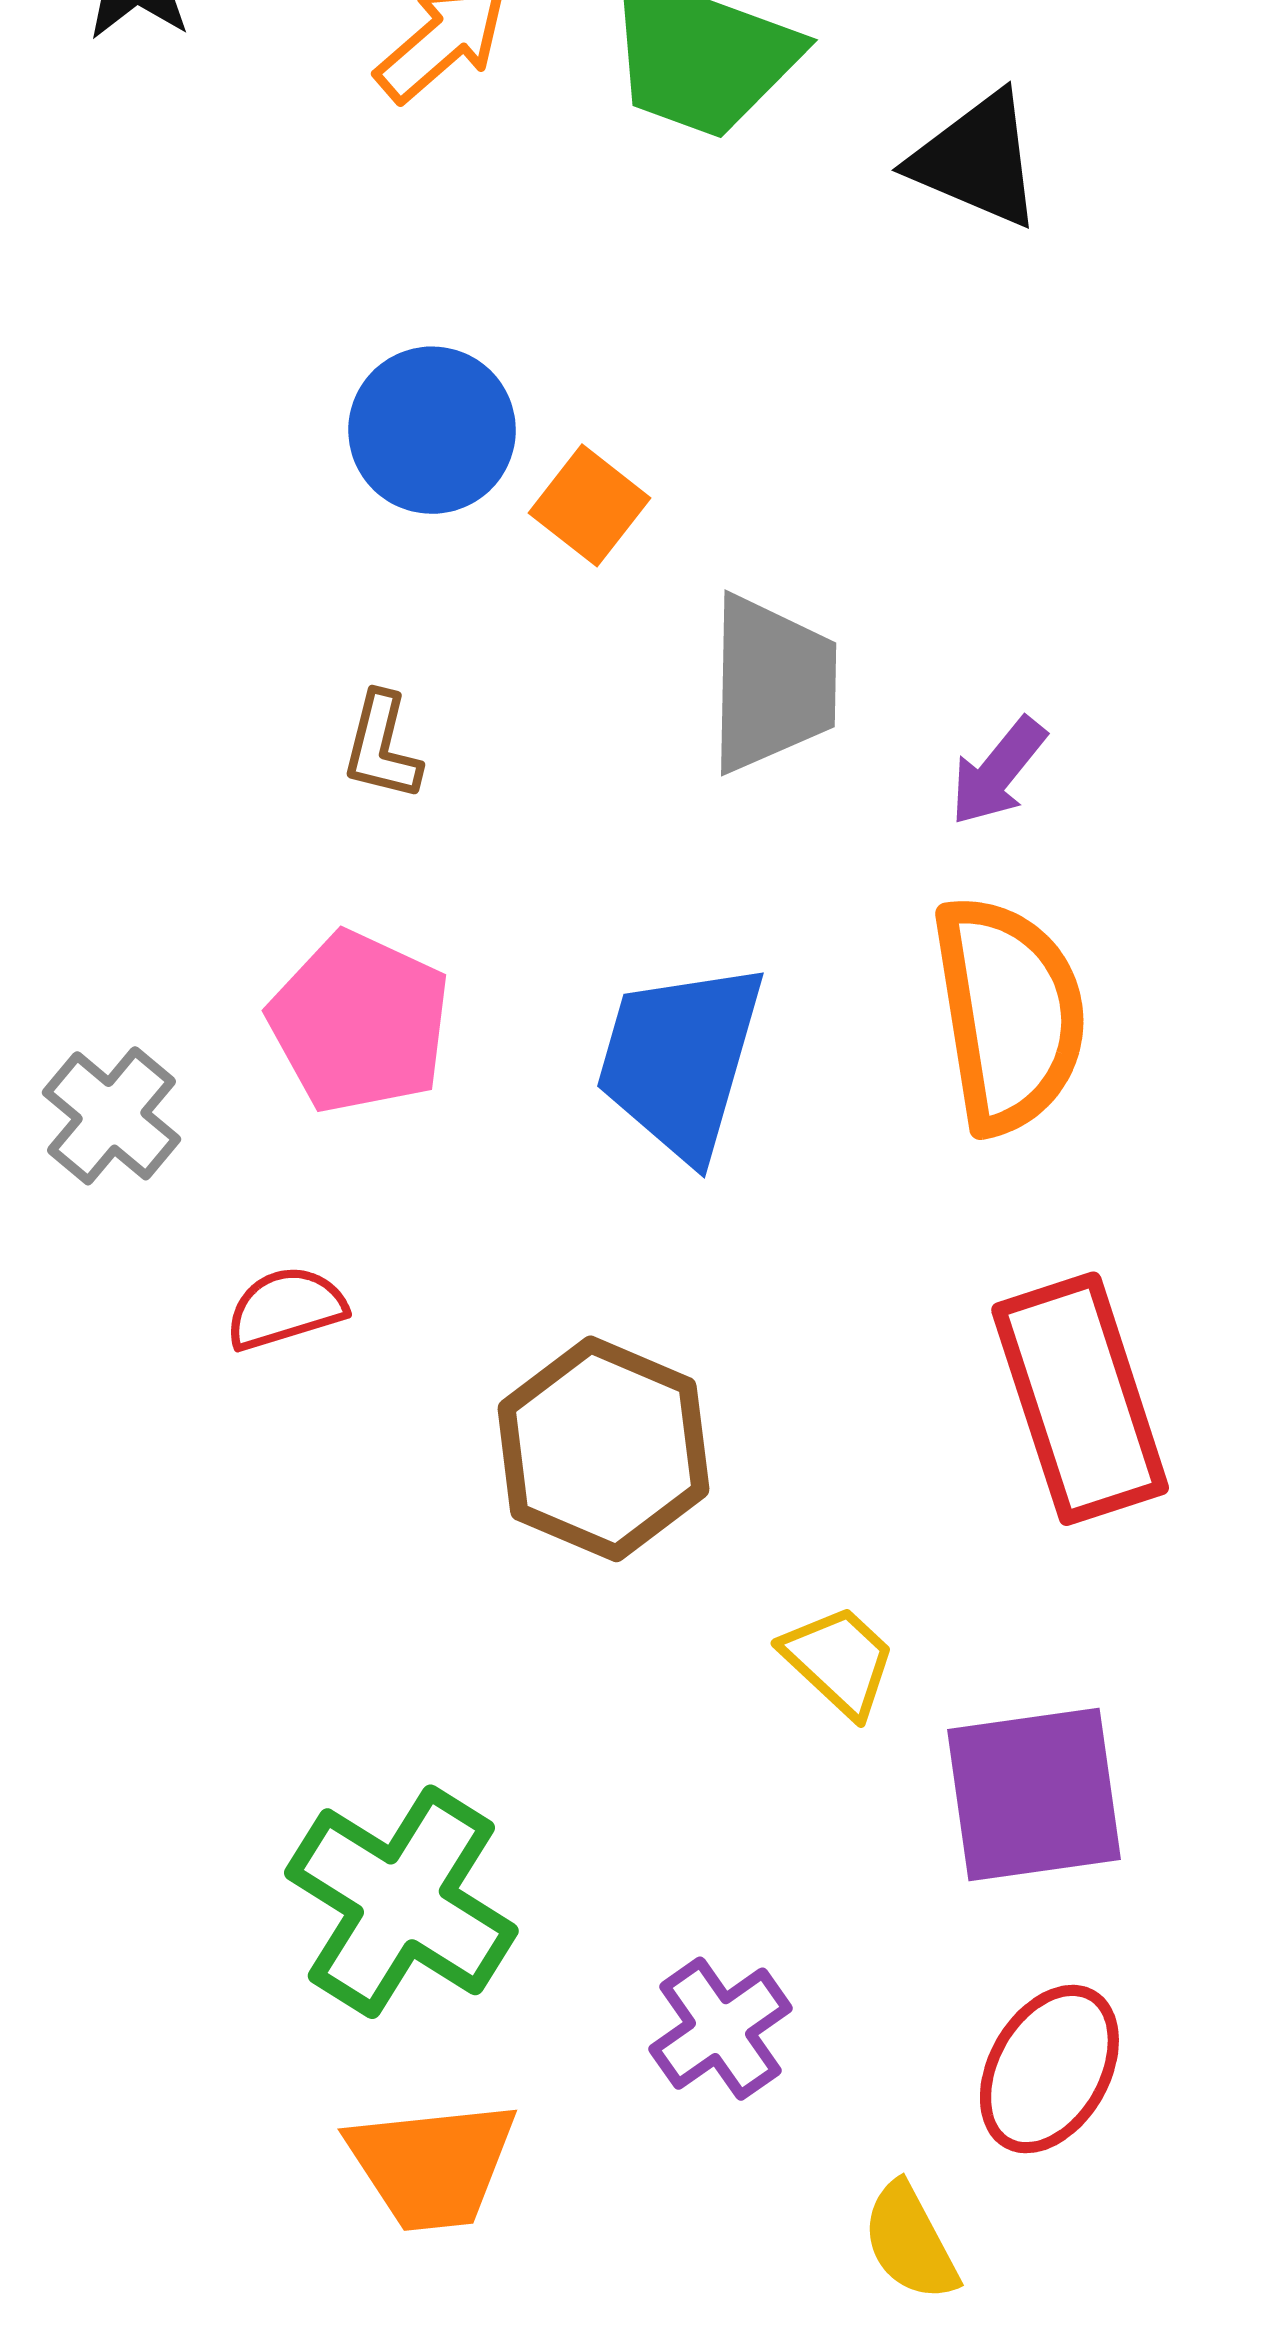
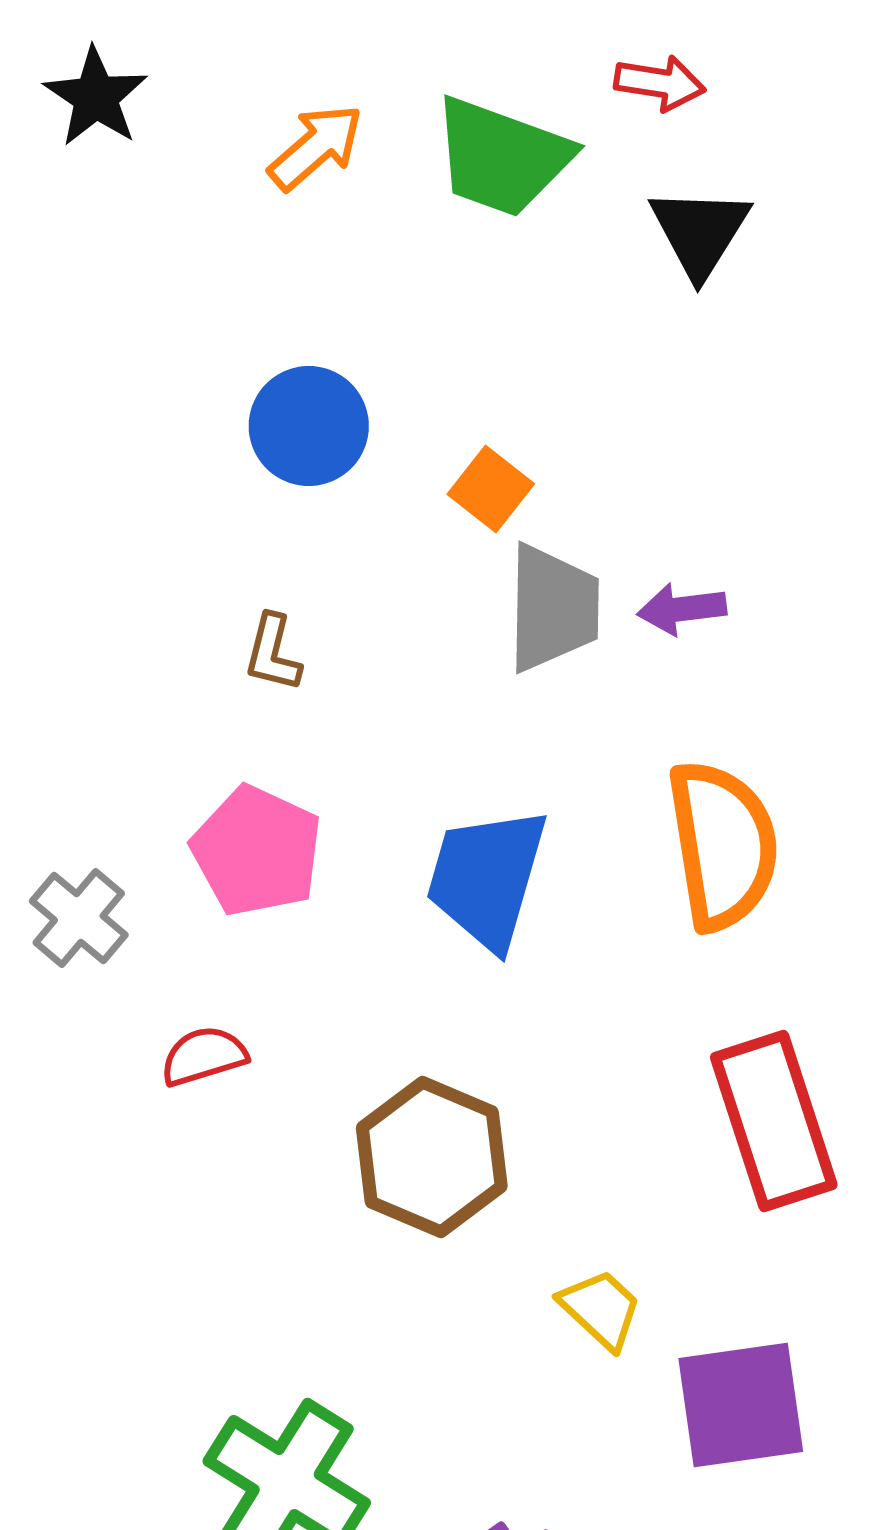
black triangle: (977, 160) -> (700, 232), turned 39
orange square: (589, 505) -> (491, 489), moved
purple arrow: (998, 772) -> (682, 609), moved, turned 44

